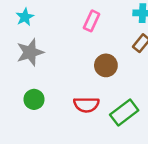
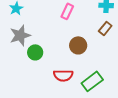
green circle: (34, 99) -> (35, 52), moved

